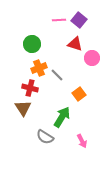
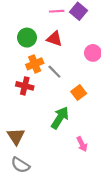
red triangle: (75, 44) -> (54, 39), moved
brown triangle: (23, 108) -> (16, 136), moved
gray semicircle: (45, 137) -> (20, 165), moved

